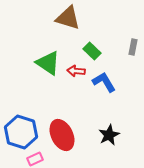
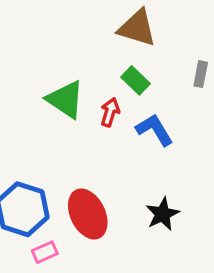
brown triangle: (68, 18) -> (137, 28), moved
red arrow: (76, 71) -> (110, 112), turned 102

